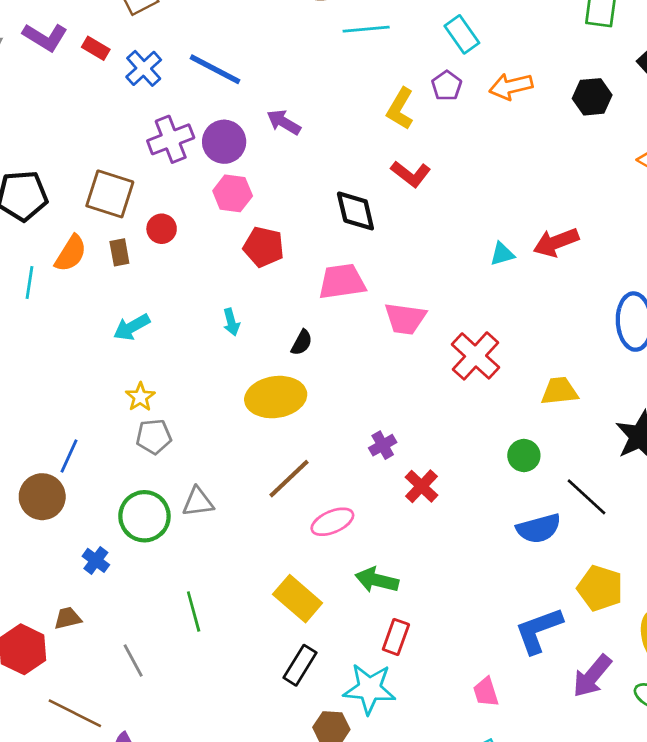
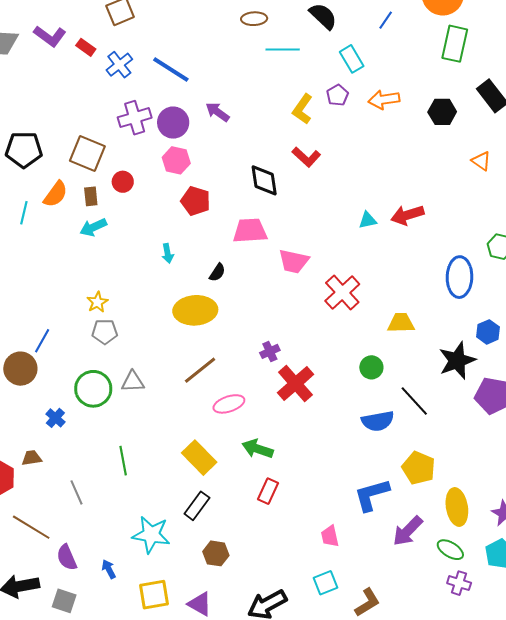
cyan arrow: (132, 327) -> (93, 227), moved
red cross: (421, 486) -> (295, 384), size x1.5
cyan star: (370, 689) -> (151, 535), moved

